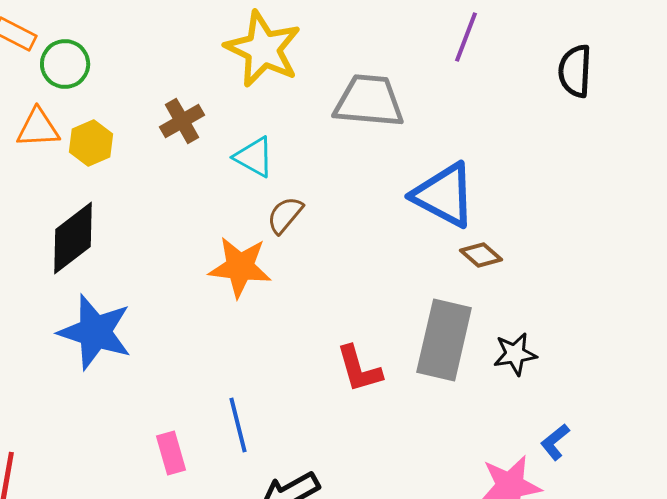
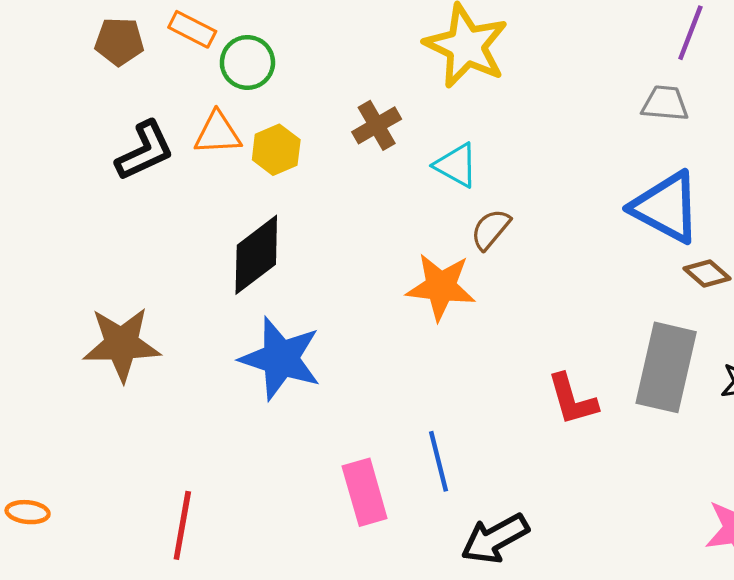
gray trapezoid: (369, 101) -> (665, 103), moved, size x0.6
pink rectangle: (171, 453) -> (365, 492), size x1.4

